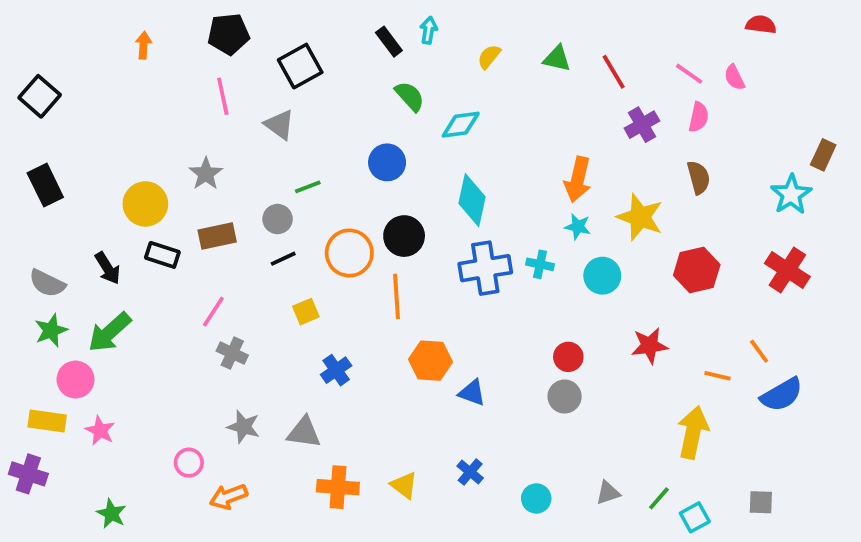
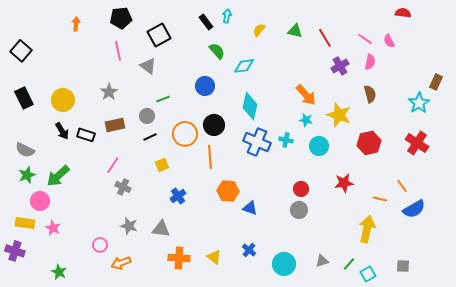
orange arrow: (578, 179) -> (306, 95), turned -55
yellow circle: (145, 204) -> (63, 100), moved
black arrow: (108, 268) -> (62, 131), moved
blue cross: (485, 268) -> (257, 142), turned 32
cyan circle: (536, 498) -> (284, 264), size x1.5

